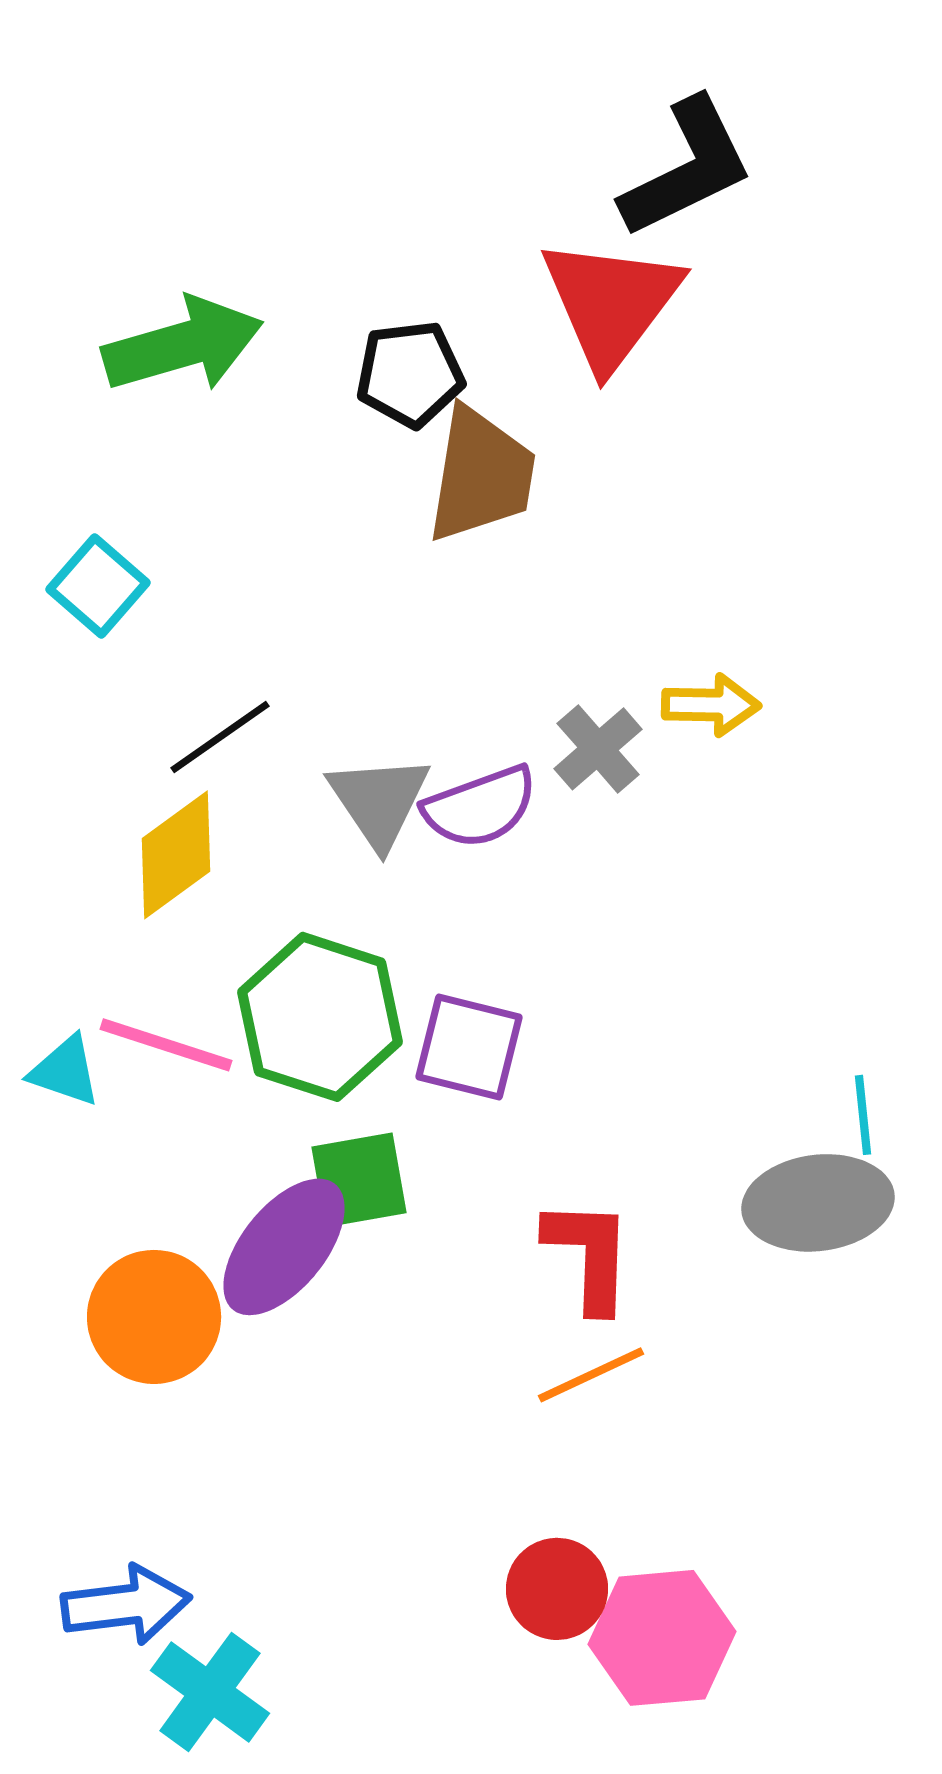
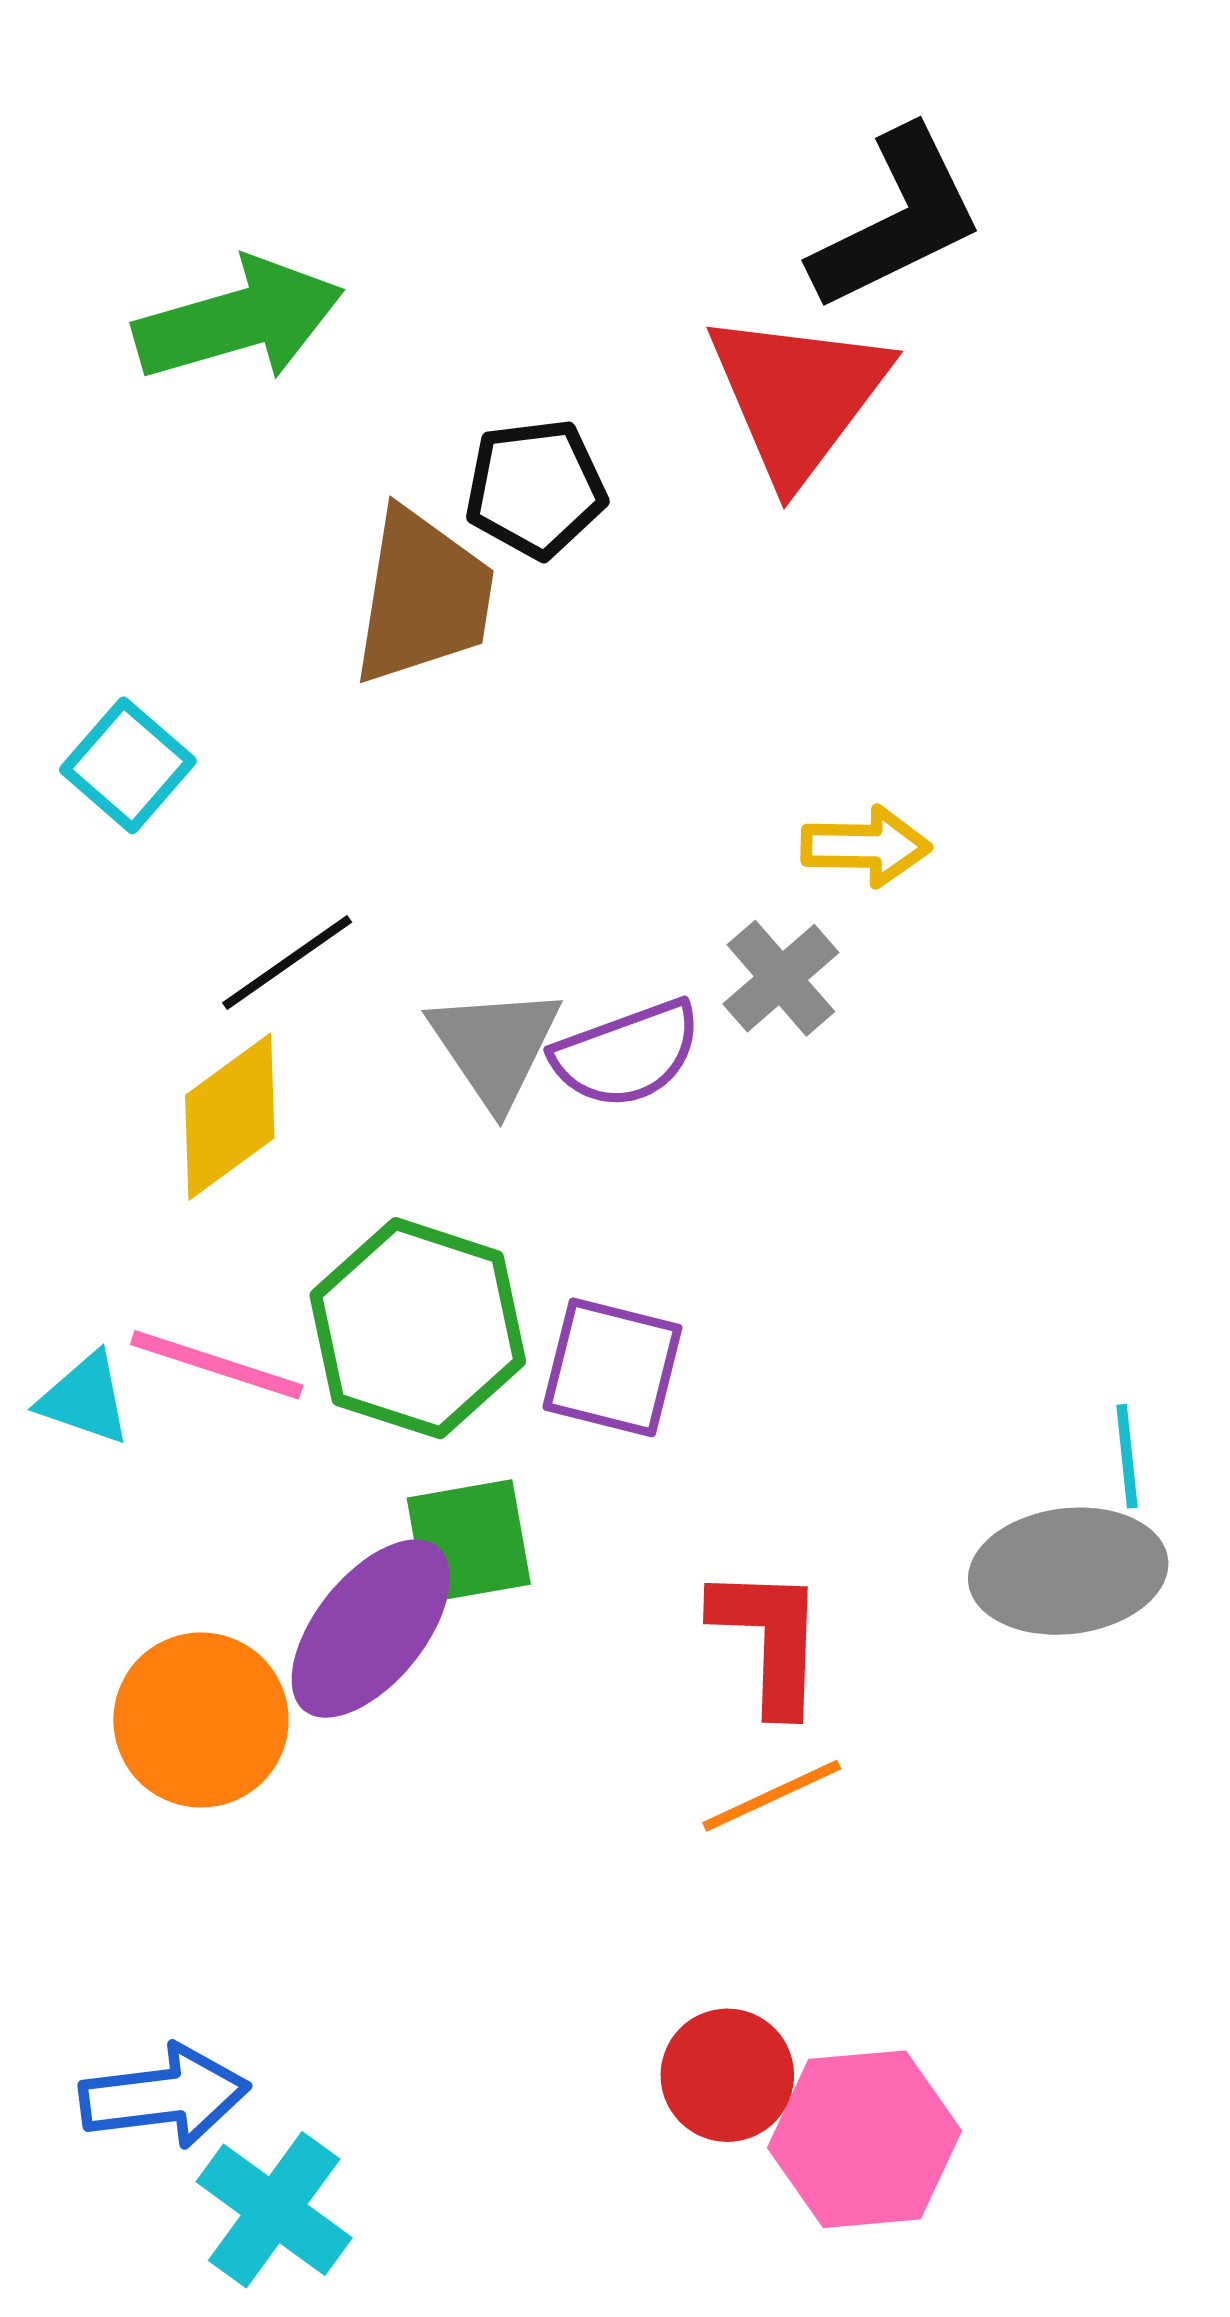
green arrow: (183, 345) -> (239, 320), moved
brown trapezoid: (481, 475) -> (423, 597), moved
yellow arrow: (711, 705) -> (866, 846), moved

